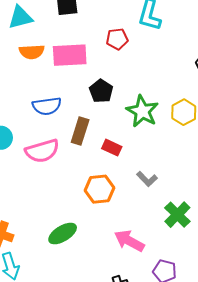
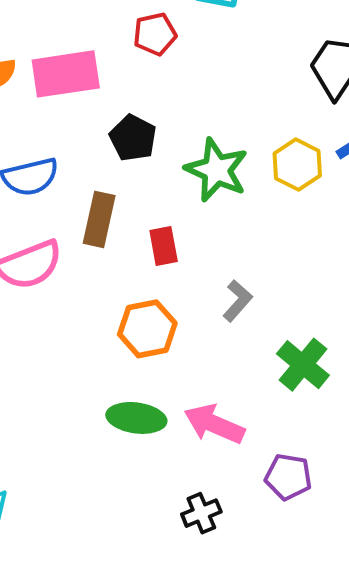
red rectangle: (112, 148) -> (164, 246), turned 60
gray L-shape: (147, 179) -> (238, 301), turned -90
green ellipse: (63, 234) -> (136, 418), moved, turned 44

